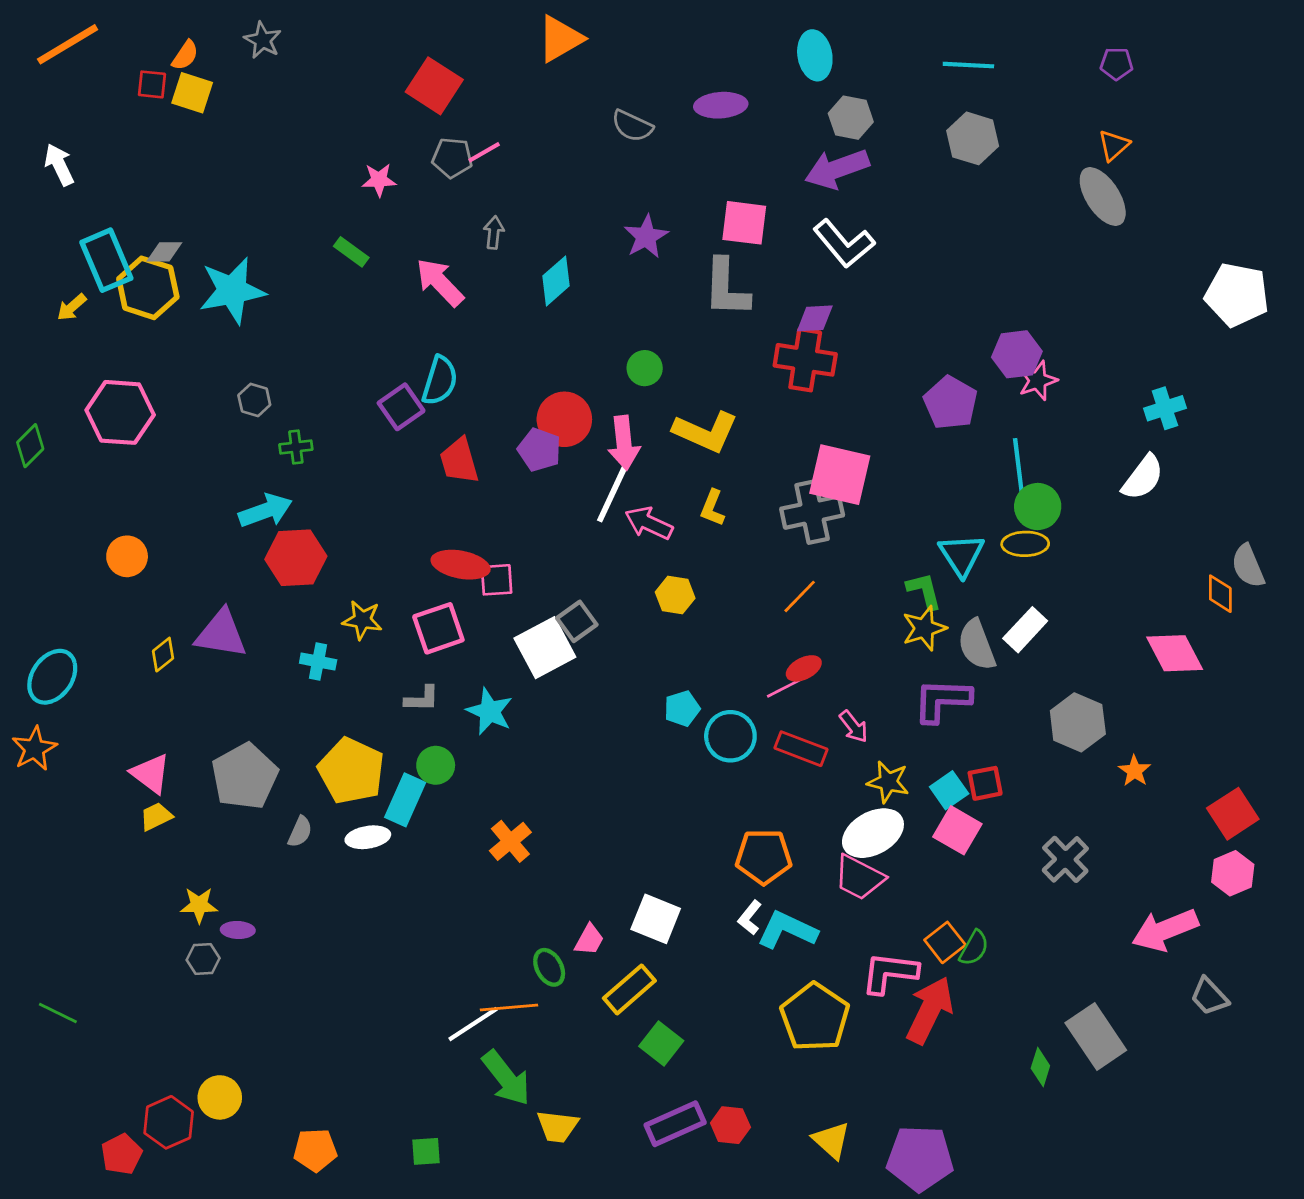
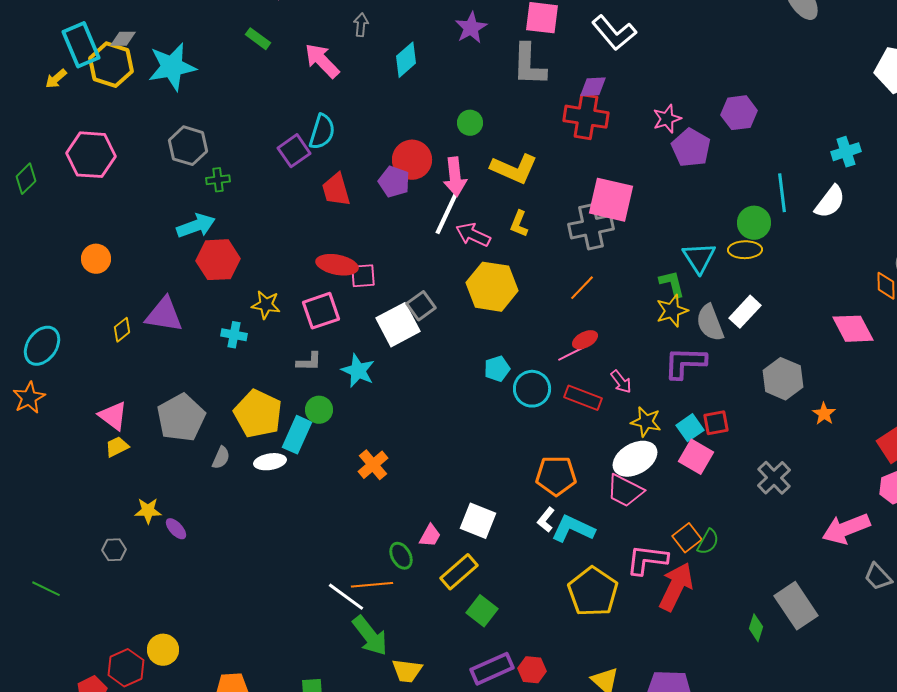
pink star: (1038, 381) -> (667, 119), moved
gray hexagon: (254, 400) -> (188, 146), size x1.6
cyan line: (1018, 465) -> (782, 193), moved
yellow hexagon: (675, 595) -> (492, 287), size x1.8
purple ellipse: (238, 930) -> (176, 529), turned 45
gray hexagon: (203, 959) -> (114, 550), moved
white line: (473, 1024) -> (346, 597), turned 69

